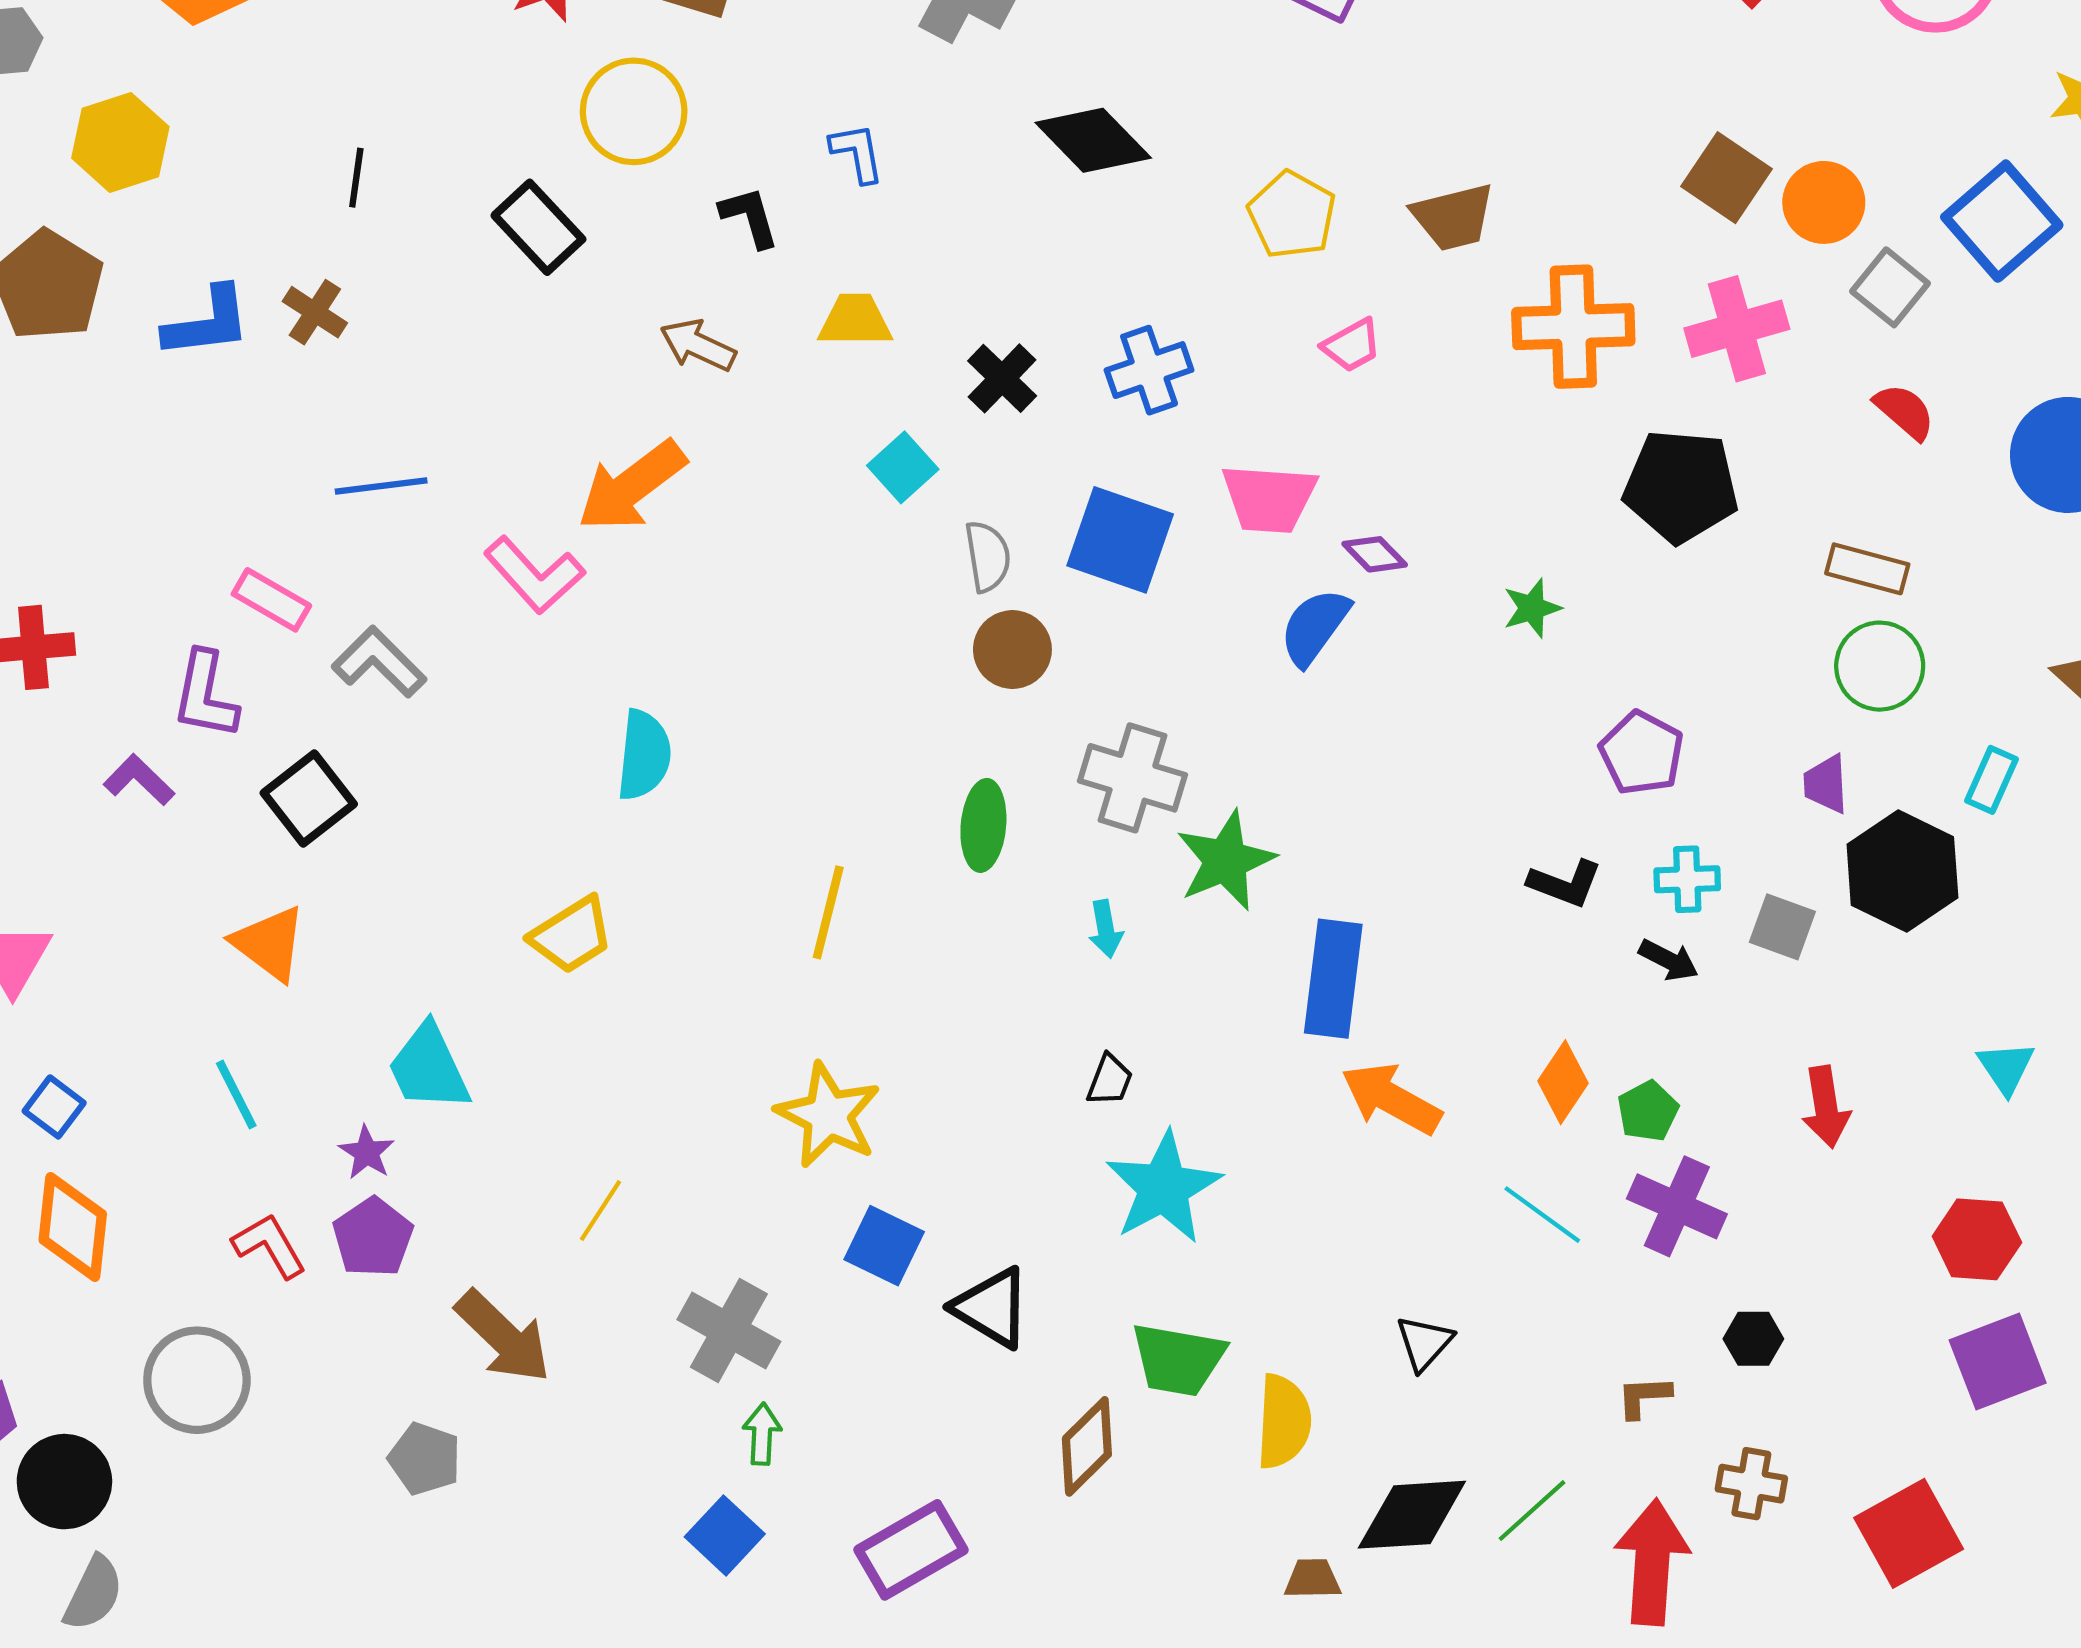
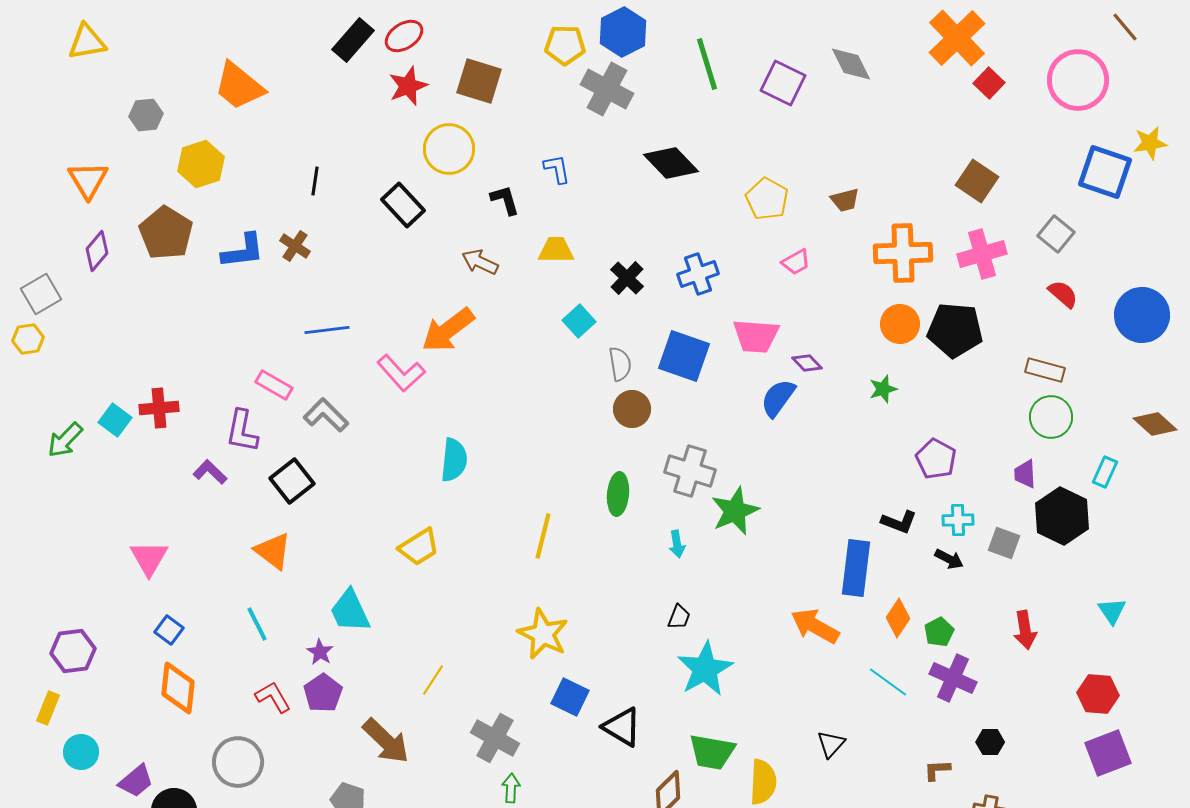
orange circle: (1824, 202) -> (900, 324), moved
brown trapezoid: (1453, 217) -> (845, 200), size x0.7
blue square: (2002, 221) -> (1105, 172), moved, turned -30
blue rectangle: (1333, 979) -> (856, 568), moved

